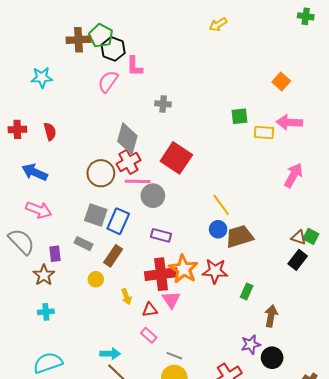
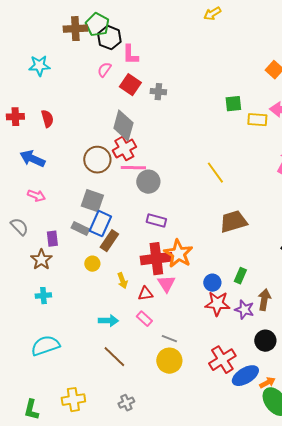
pink semicircle: (108, 82) -> (104, 70), size x0.7
red square: (176, 158) -> (130, 85), moved, size x0.7
yellow line: (221, 205) -> (215, 173), moved
pink arrow: (39, 210) -> (36, 196), size x0.7
blue rectangle: (118, 221) -> (100, 224), moved
blue circle: (218, 229) -> (212, 283), moved
gray semicircle: (21, 242) -> (19, 227), size x0.7
red star: (215, 271) -> (217, 304), moved
purple star: (251, 344) -> (244, 310), moved, turned 30
cyan arrow: (110, 354) -> (108, 321), moved

